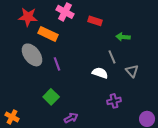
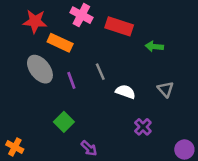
red rectangle: (95, 21) -> (119, 26), size x1.5
gray line: (112, 57) -> (100, 72), moved
purple cross: (114, 101) -> (143, 127), turned -32
purple arrow: (71, 118) -> (89, 148), turned 72

